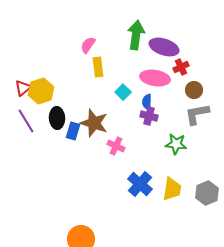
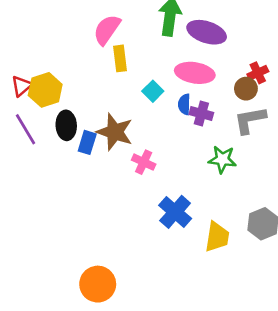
pink semicircle: (88, 45) -> (107, 30), size x1.4
red cross: (181, 67) -> (258, 73), moved
purple cross: (149, 116) -> (201, 114), moved
yellow trapezoid: (172, 189) -> (217, 237), moved

